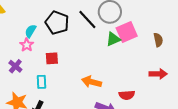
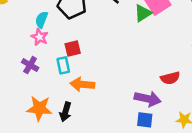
cyan rectangle: (41, 82) -> (63, 65), moved
orange arrow: (92, 82) -> (82, 84), moved

